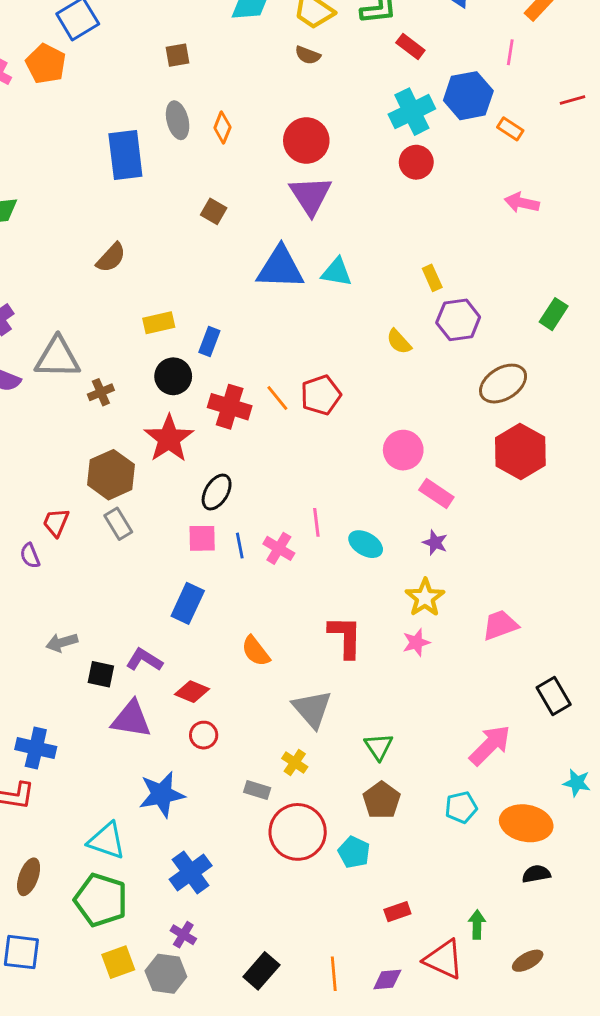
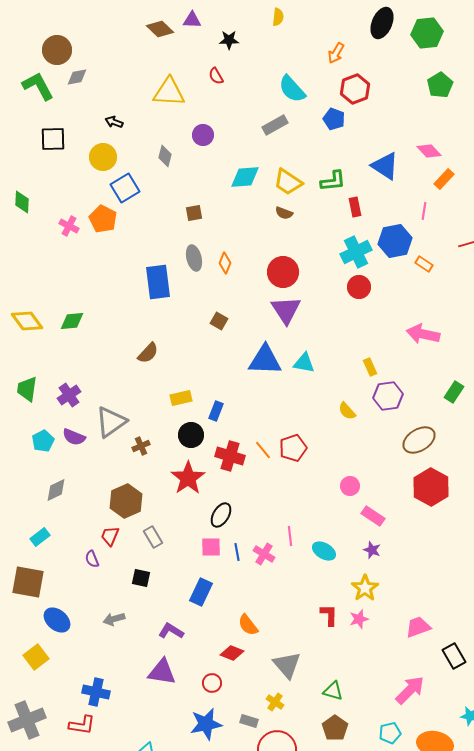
red rectangle: (410, 46) -> (355, 207), turned 42
pink arrow: (522, 203) -> (423, 334), moved, size x1.4
gray triangle: (57, 357) -> (111, 422), turned -36
pink circle: (403, 450) -> (350, 486), size x0.7
brown hexagon: (111, 475) -> (126, 501), moved
pink trapezoid: (500, 625) -> (418, 627), moved
red L-shape: (345, 637) -> (329, 615), moved, size x0.7
black square: (101, 674) -> (141, 578), moved
red diamond: (192, 692) -> (232, 653), moved
green triangle: (379, 747) -> (333, 691), turned -40
blue star: (162, 794) -> (206, 724), moved

